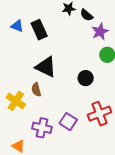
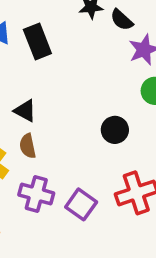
black triangle: (46, 67) -> (25, 111), moved, size x0.6
purple cross: (42, 128) -> (36, 194), moved

